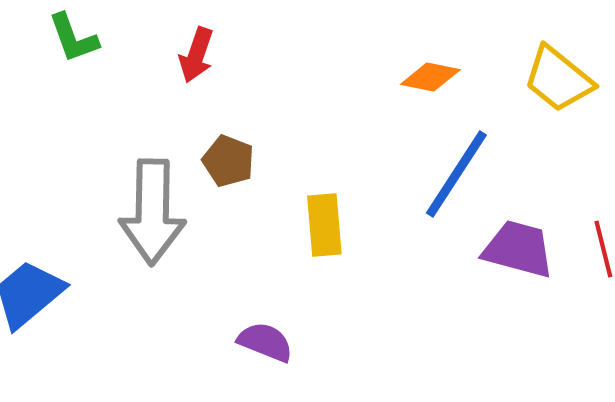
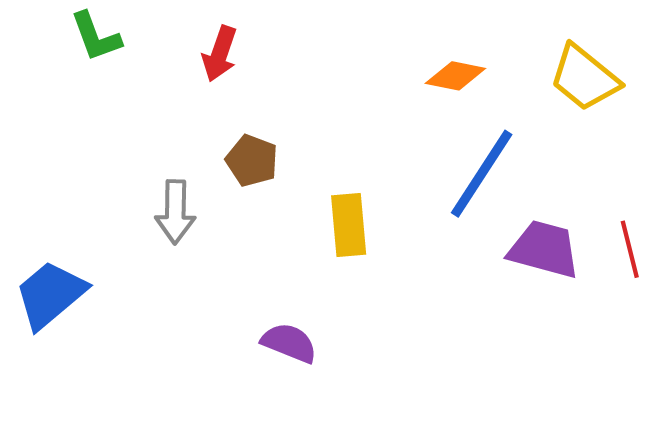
gray arrow: (152, 212) -> (175, 212), size x0.6

